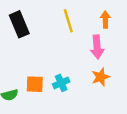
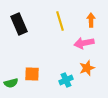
pink arrow: (97, 47) -> (84, 43), turned 84
cyan cross: (61, 83) -> (66, 80), moved

